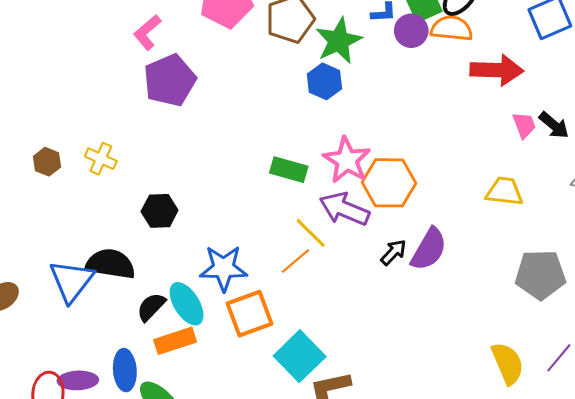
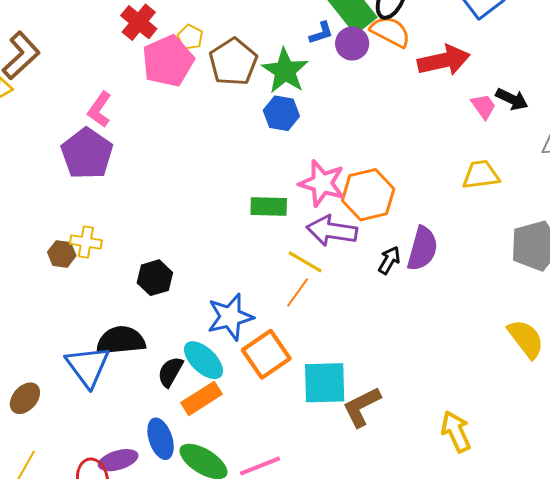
orange semicircle: (452, 28) -> (390, 31), turned 36
purple pentagon: (170, 80) -> (87, 154), moved
brown hexagon: (47, 162) -> (62, 254), moved
cyan square: (300, 356) -> (325, 383), turned -33

